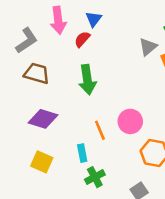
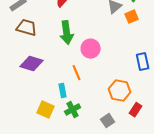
pink circle: (130, 121) -> (91, 49), moved
yellow square: (42, 162) -> (46, 110), moved

